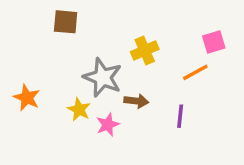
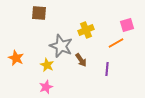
brown arrow: (136, 101) -> (81, 60), turned 48
pink star: (108, 125) -> (46, 87), moved

